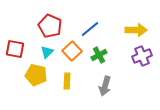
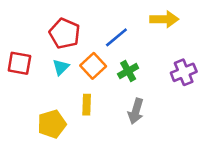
yellow arrow: (136, 30) -> (164, 19), moved
yellow pentagon: (36, 75) -> (52, 124), moved, turned -30

